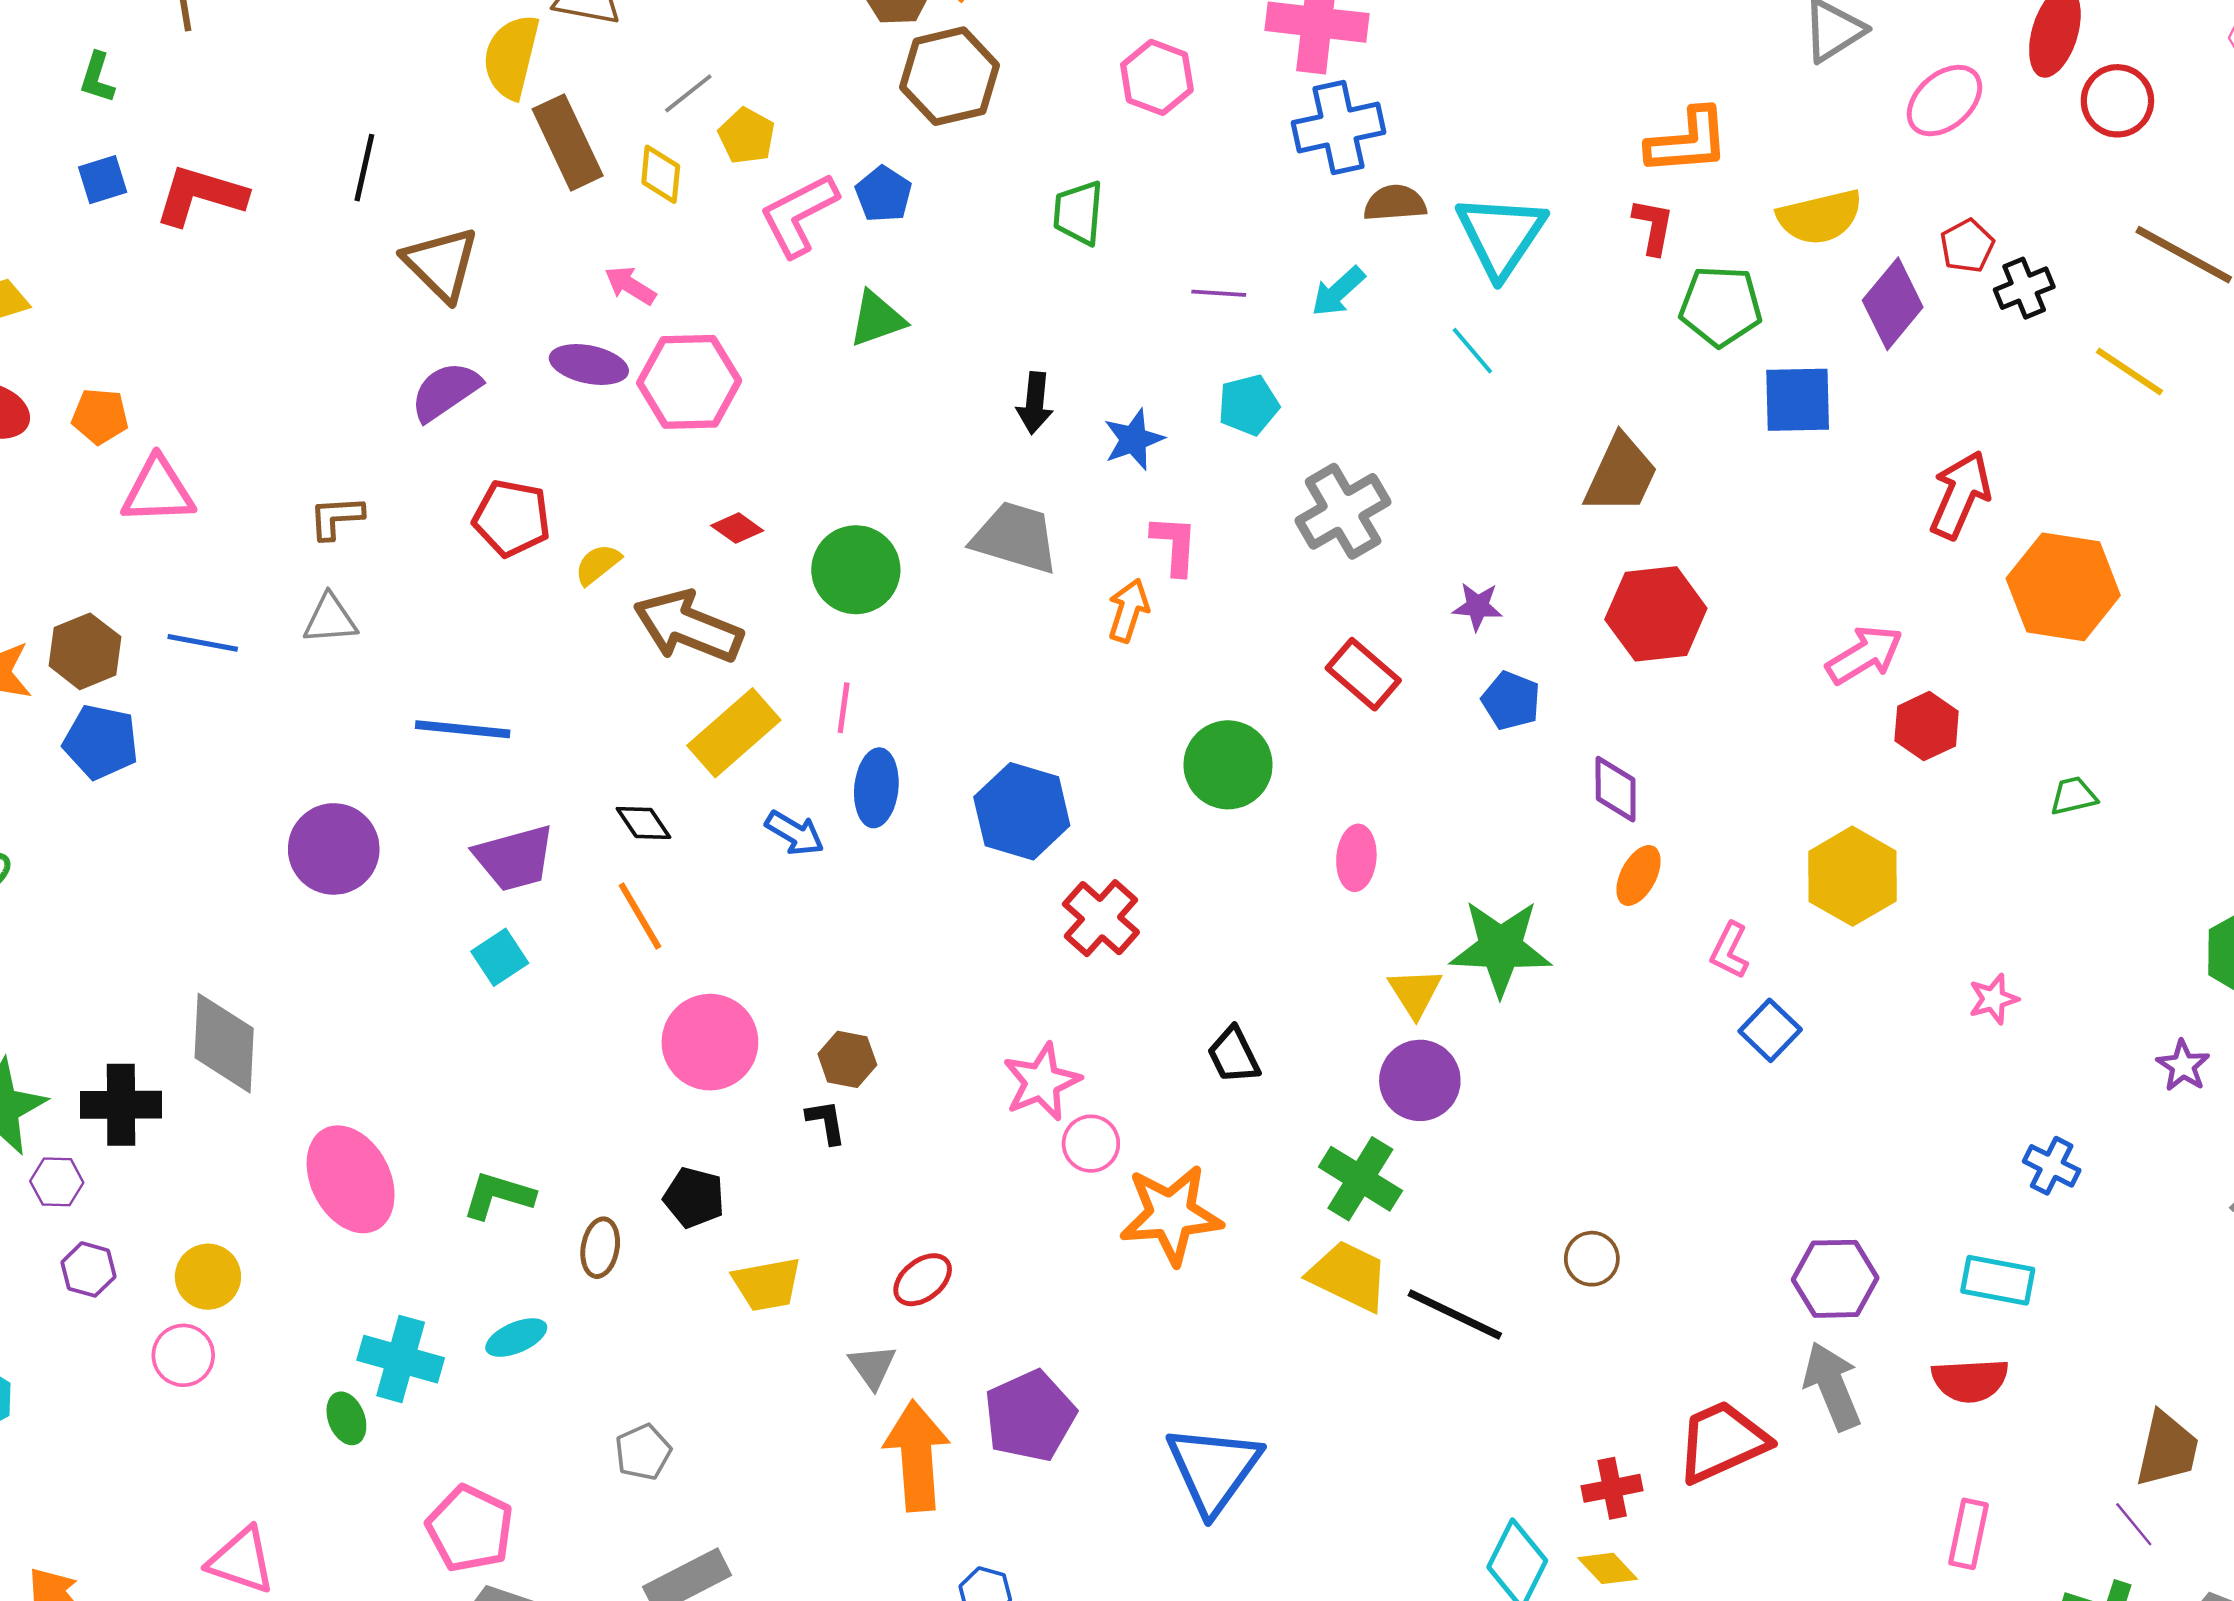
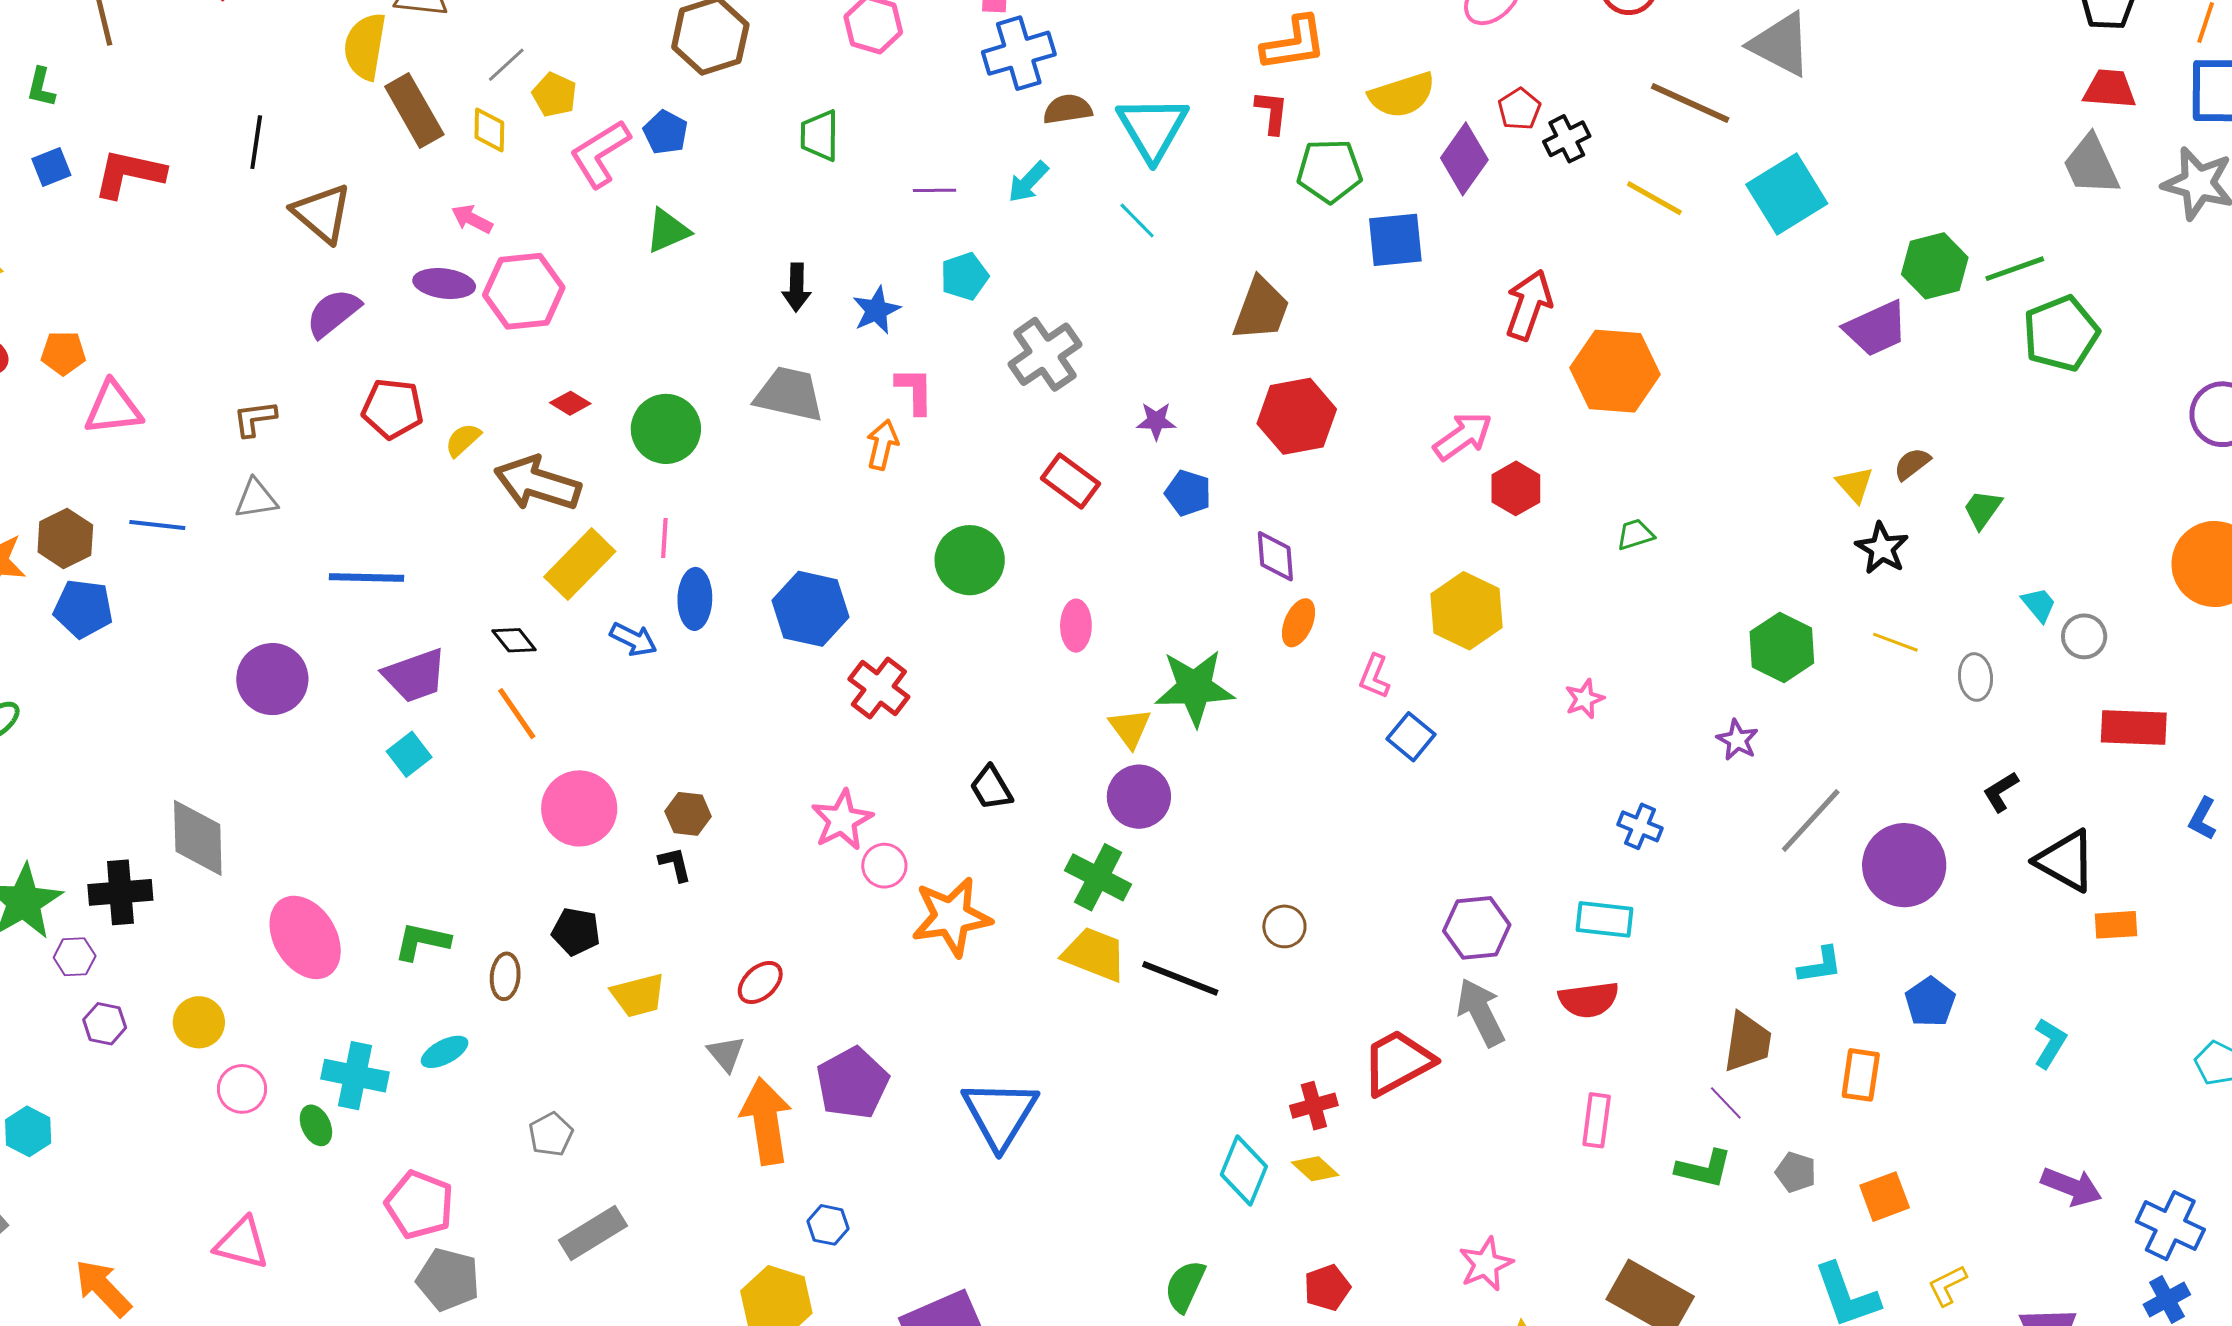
pink circle: (183, 1355) -> (242, 1089), moved

